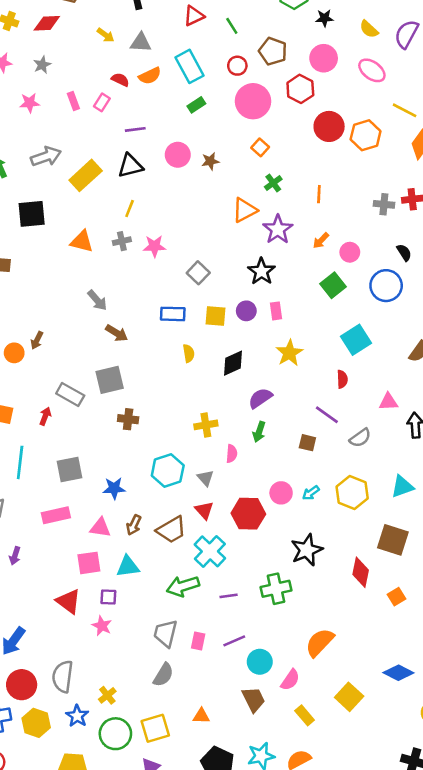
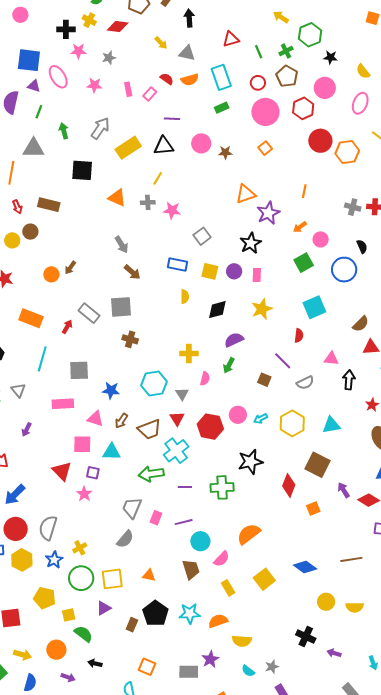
pink ellipse: (372, 70) -> (360, 103), turned 65
gray arrow: (46, 156) -> (100, 128), turned -45
green cross: (273, 183) -> (286, 51), moved

